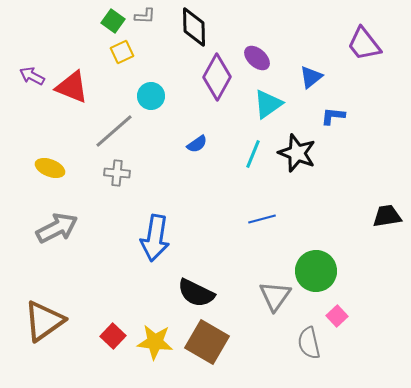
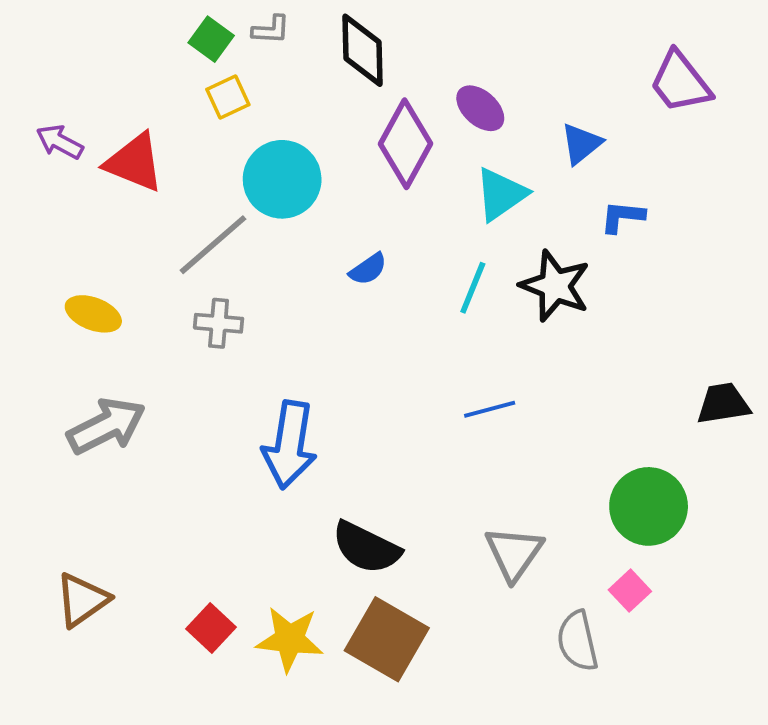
cyan circle: (151, 96) -> (282, 179), size x1.5
green circle: (316, 271) -> (649, 506), moved
brown triangle: (44, 321) -> (82, 600), size x0.7

